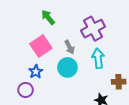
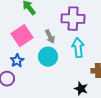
purple cross: (93, 29) -> (73, 19), turned 30

